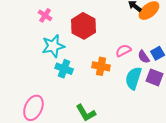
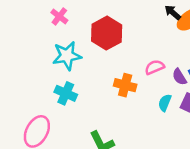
cyan cross: (64, 69) -> (66, 93), moved
cyan semicircle: (133, 78) -> (165, 103), size x0.6

